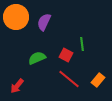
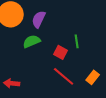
green semicircle: (37, 58) -> (32, 41), moved
red arrow: (17, 86) -> (12, 83), turned 56

